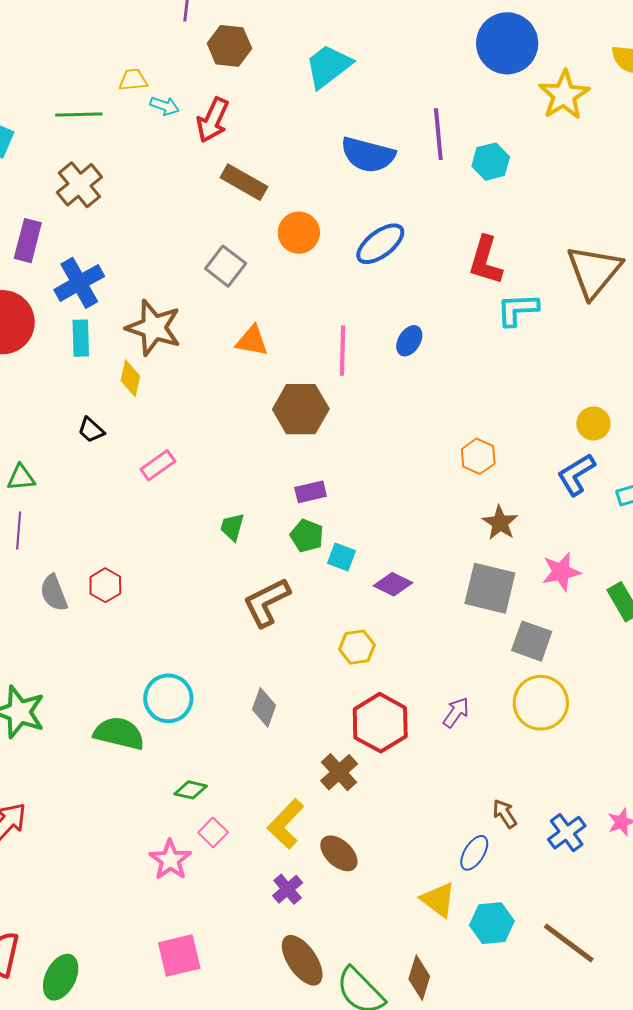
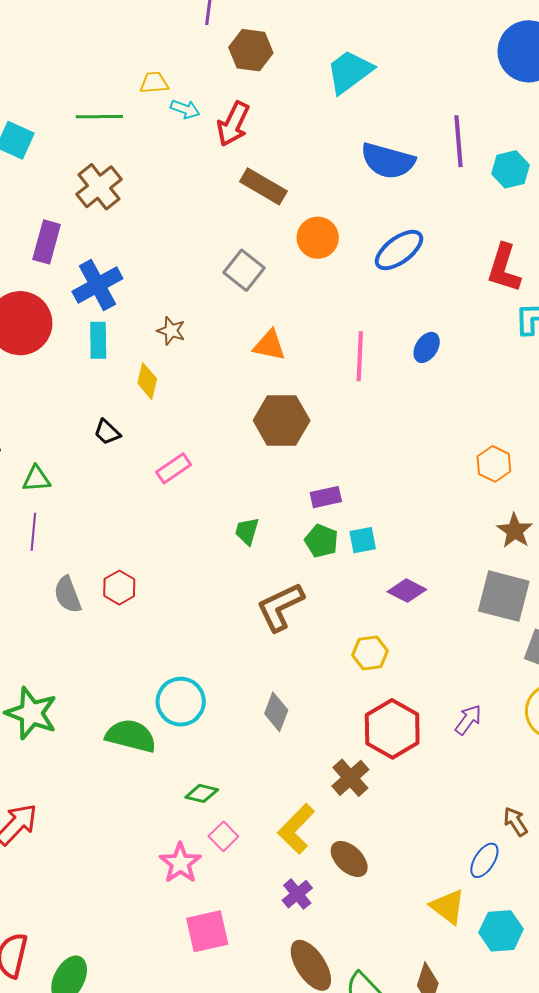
brown star: (154, 328) -> (171, 331), size x0.5
brown hexagon: (301, 409) -> (282, 420), moved
cyan square: (342, 557) -> (363, 540), moved, turned -32
pink square: (179, 956) -> (207, 931), moved

